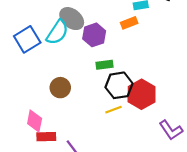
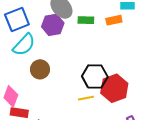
cyan semicircle: (57, 32) -> (24, 45), moved
purple hexagon: (94, 35) -> (53, 25), moved
green rectangle: (104, 65) -> (86, 20), moved

